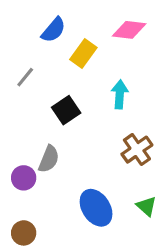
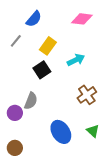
yellow rectangle: (83, 54) -> (48, 46), moved
gray line: (25, 77) -> (16, 41), moved
cyan arrow: (120, 94) -> (76, 60), turned 60

